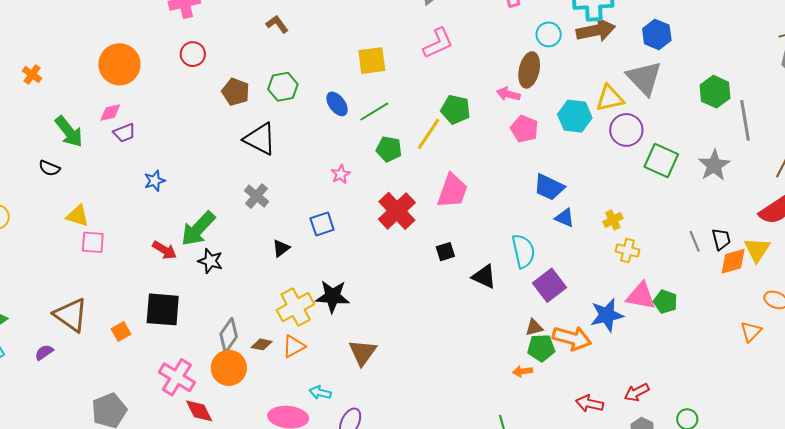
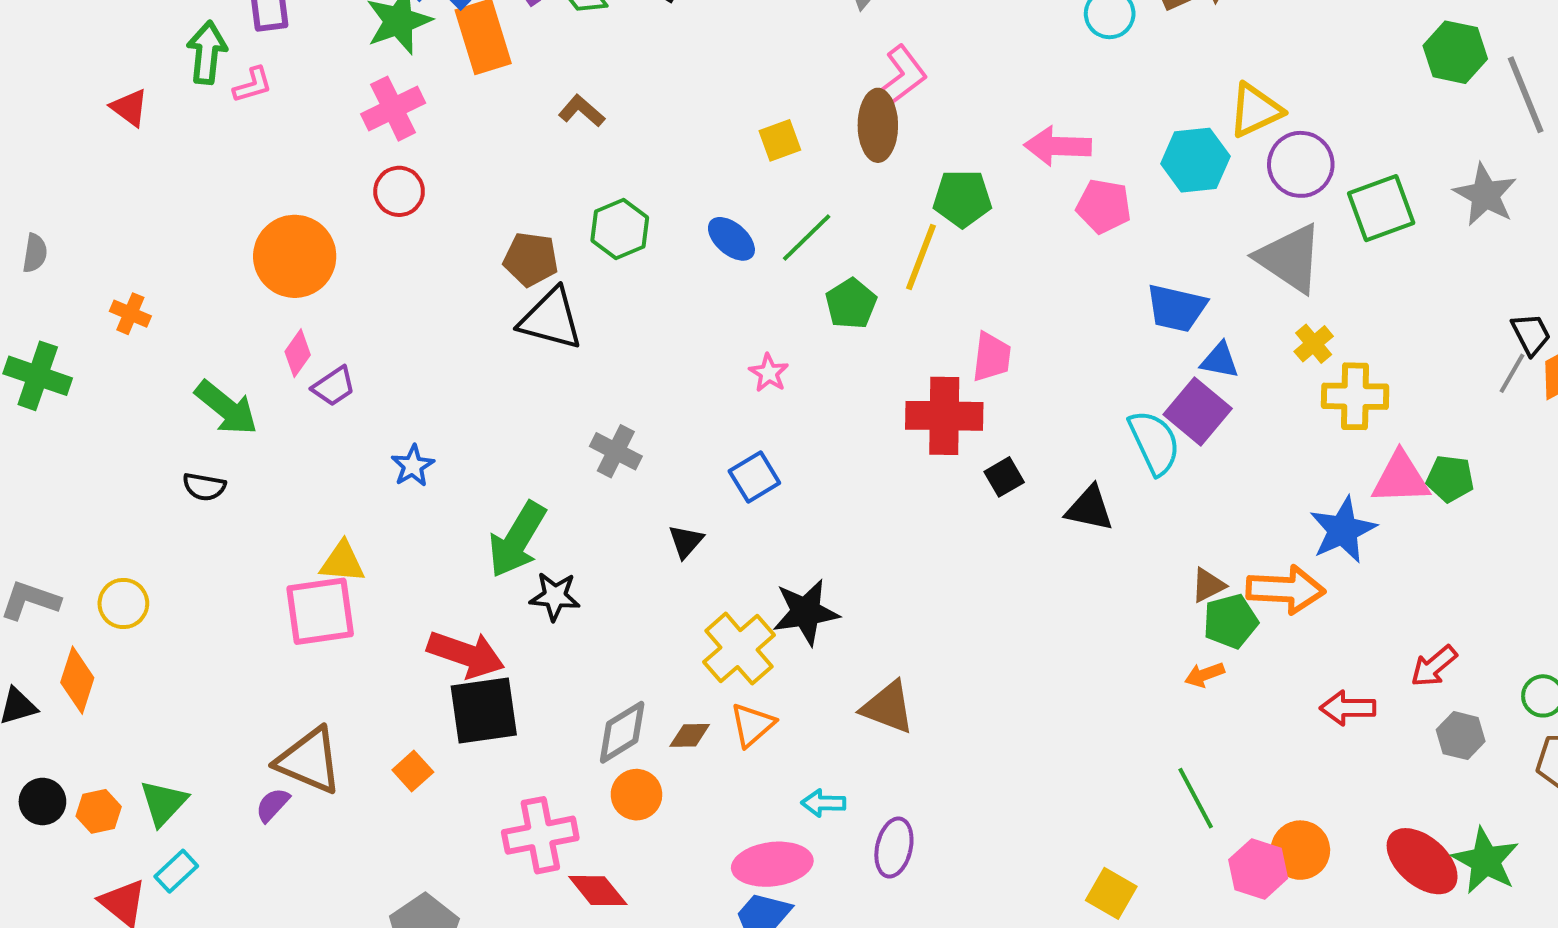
red circle: (193, 54) -> (399, 191), moved
yellow square: (372, 61) -> (780, 140), size x0.7
brown ellipse: (529, 70) -> (878, 125), moved
gray triangle: (644, 78) -> (1290, 258), moved
pink arrow: (508, 94) -> (1058, 146), size x1.4
pink diamond: (110, 112) -> (298, 353), turned -30
black triangle: (260, 139) -> (551, 319), moved
green pentagon: (389, 149) -> (851, 304), turned -30
green square: (661, 160) -> (1381, 208), turned -32
pink trapezoid: (452, 191) -> (992, 357), size x0.7
red cross: (397, 211) -> (944, 416), moved, turned -33
yellow triangle: (78, 216) -> (342, 562), moved
gray line: (695, 241) -> (1512, 373), moved, turned 65
pink square: (93, 242) -> (320, 611), size x1.5
red arrow: (165, 250) -> (466, 654), moved, size x1.5
yellow cross: (628, 250) -> (1355, 396), size x1.4
purple square: (550, 285) -> (1198, 412), moved
gray diamond: (229, 335) -> (622, 732), turned 36
purple semicircle: (44, 352) -> (273, 805), moved
brown triangle: (363, 352) -> (888, 707), turned -32
orange circle: (229, 368) -> (636, 795), size x0.7
pink cross: (177, 377) -> (540, 835), turned -30

